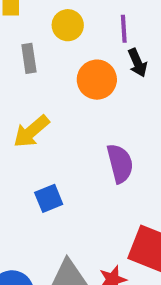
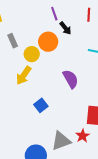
yellow circle: (68, 25) -> (32, 54), moved

